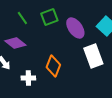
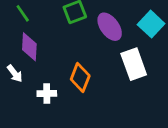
green line: (22, 18) -> (23, 13), moved
purple diamond: (15, 43) -> (29, 47), turned 55

